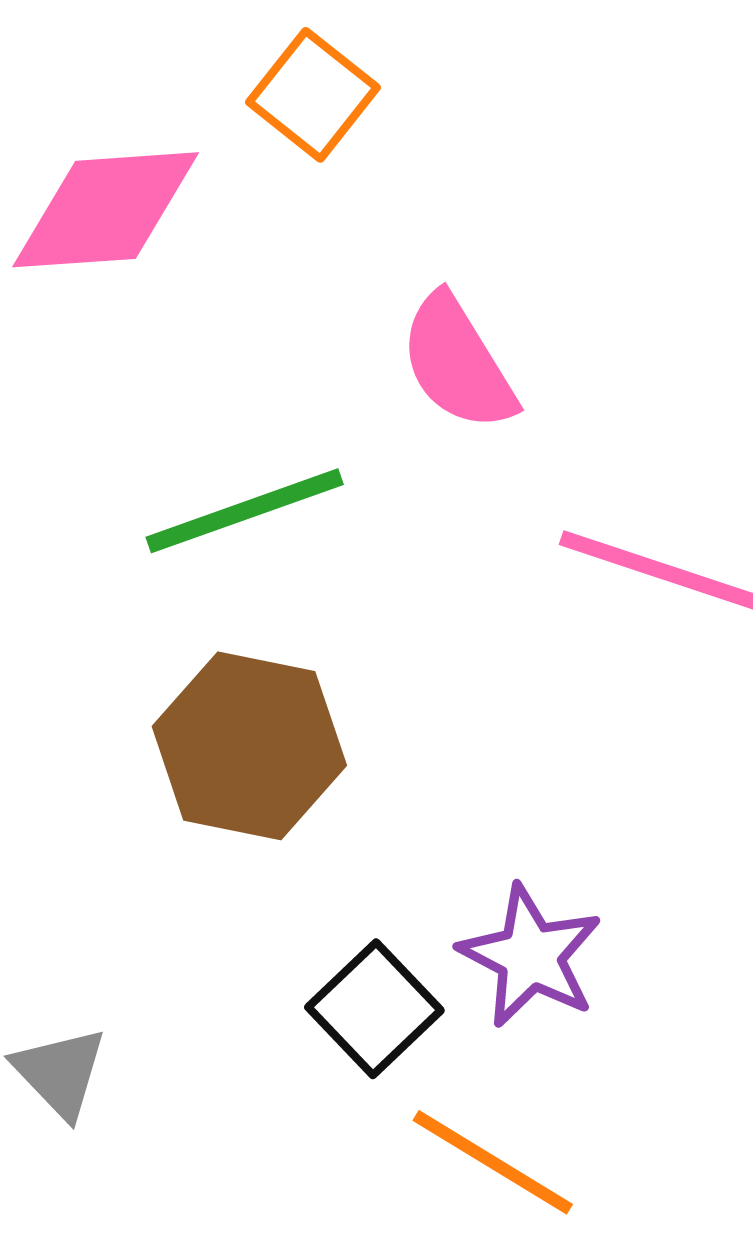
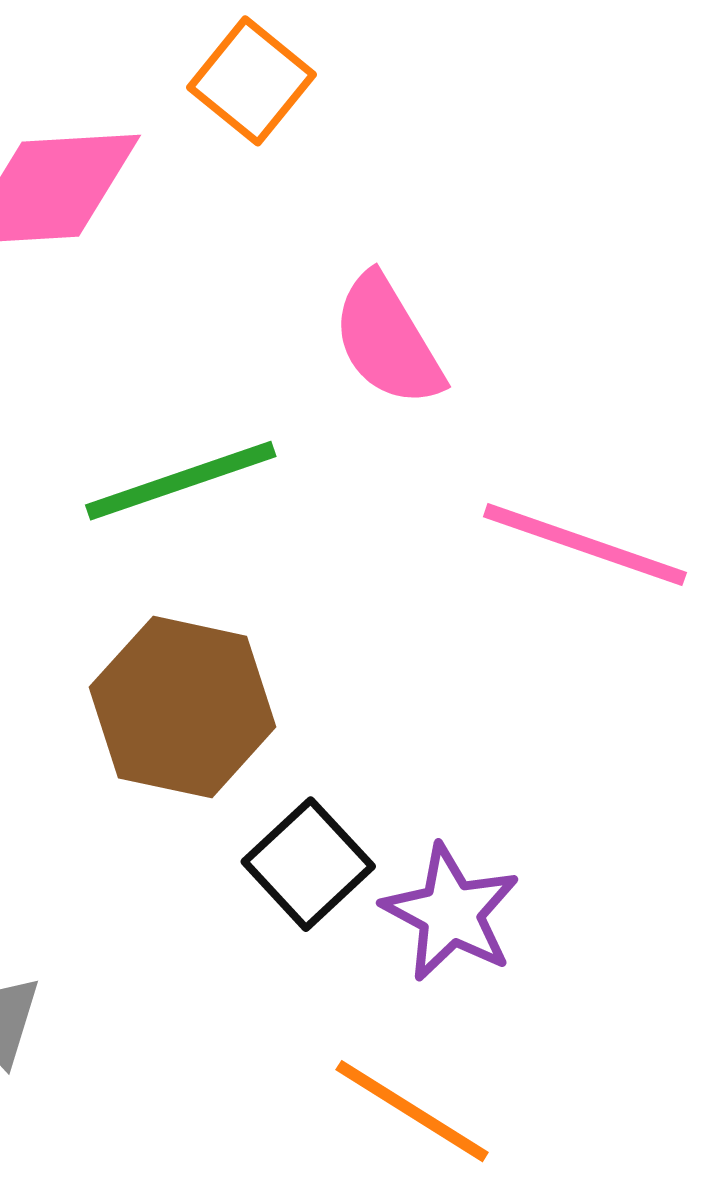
black square: (374, 1009) -> (308, 864), moved

